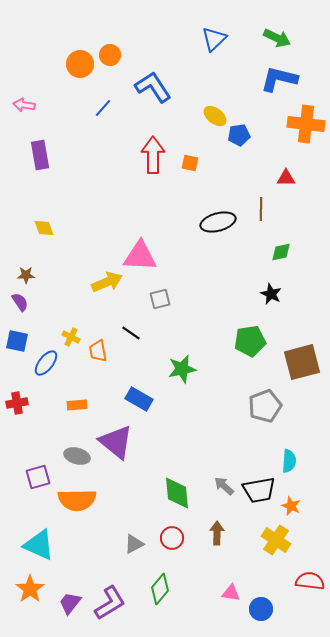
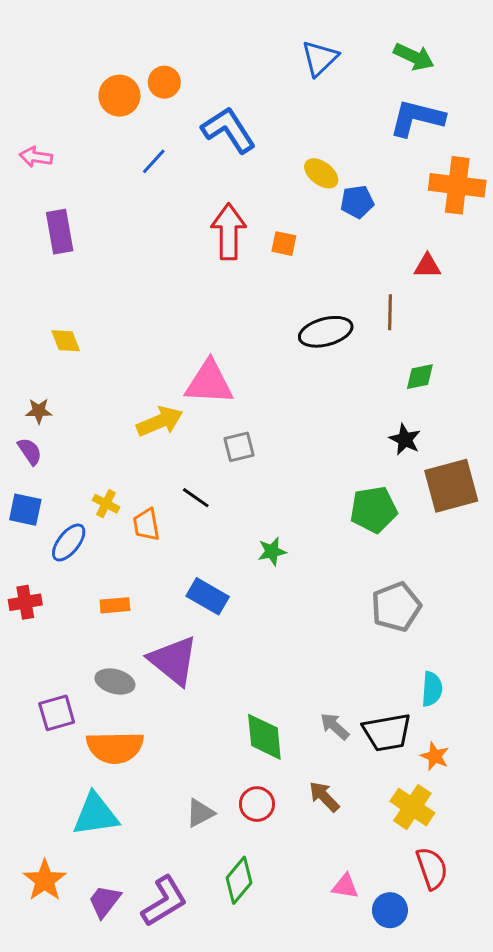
brown square: (302, 362) -> (451, 486), moved
green star: (182, 369) -> (272, 551), size x0.7
brown arrow: (217, 533) -> (324, 797), turned -45
cyan triangle: (39, 545) -> (96, 815), moved, turned -32
red semicircle: (310, 581) -> (432, 868), moved, turned 64

